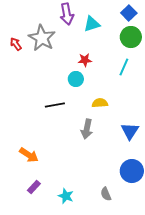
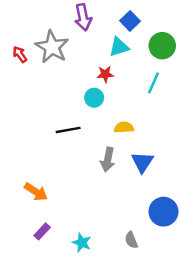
blue square: (129, 13) -> (130, 21), moved
cyan triangle: (92, 24) -> (119, 47), moved
blue triangle: (130, 131) -> (142, 162), moved

